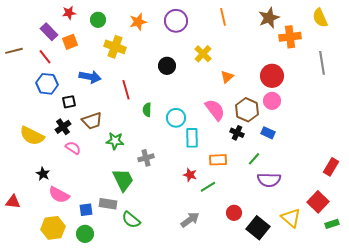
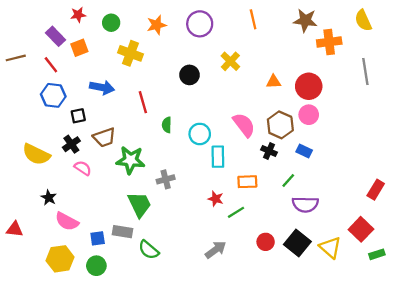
brown star: (269, 18) -> (305, 20), turned 30
orange triangle: (227, 77) -> (274, 82), moved, turned 40
green star: (115, 141) -> (130, 160), size x1.4
black square: (258, 228) -> (297, 243), moved

